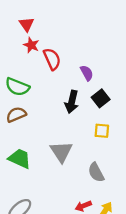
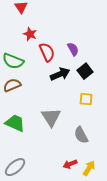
red star: (31, 45) -> (30, 34), moved
red semicircle: (52, 59) -> (47, 52), moved
black arrow: (72, 102) -> (60, 74), turned -126

